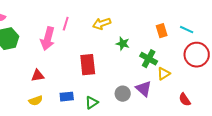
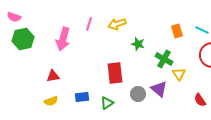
pink line: (66, 24) -> (89, 24), moved
red rectangle: (88, 65) -> (115, 73), moved
yellow triangle: (164, 74) -> (179, 74), turned -32

